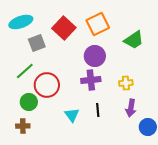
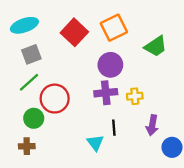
gray square: (37, 43) -> (31, 54), moved
yellow cross: (126, 83) -> (135, 96), moved
cyan triangle: (72, 115) -> (95, 143), moved

